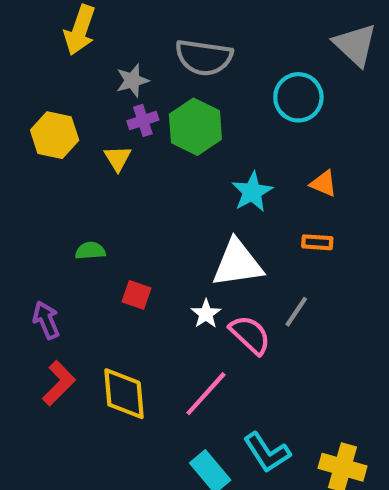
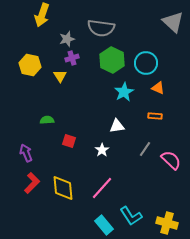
cyan circle: (298, 97) -> (146, 63), moved
green hexagon: (195, 127) -> (112, 60), moved
white triangle: (237, 263) -> (117, 126), size x0.6
pink semicircle: (250, 335) -> (171, 160), moved

